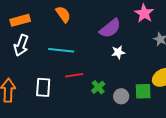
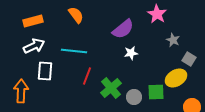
white arrow: (21, 45) -> (34, 46), turned -135
red line: (74, 75) -> (87, 76), turned -60
white rectangle: (43, 87) -> (45, 71), moved
green cross: (98, 87) -> (111, 88), size x1.5

